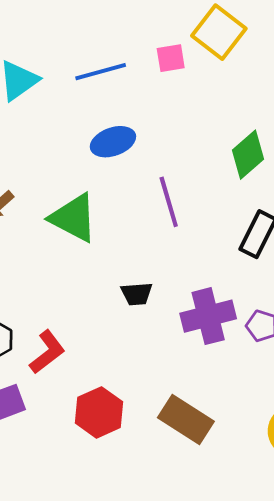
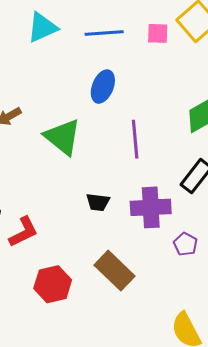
blue ellipse: (113, 142) -> (103, 87), turned -60
purple cross: (208, 316) -> (151, 207), moved
brown rectangle: (186, 419) -> (115, 271), moved

